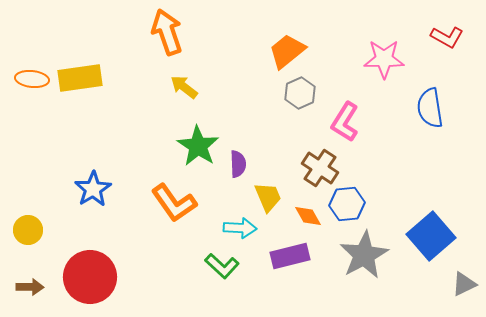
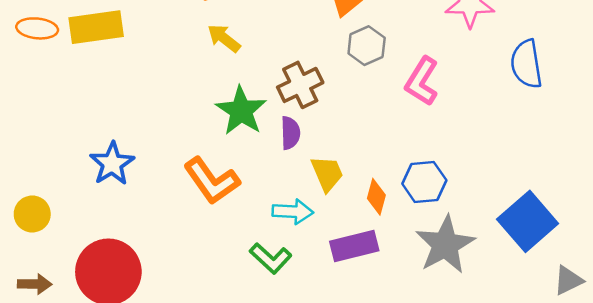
brown cross: (320, 168) -> (300, 85), moved, turned 30
orange diamond: (308, 216) -> (376, 197), turned 44

